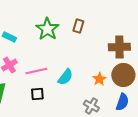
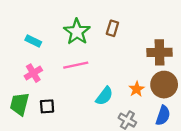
pink line: (36, 71) -> (76, 65), moved
cyan semicircle: (65, 77) -> (104, 96), moved
black square: (37, 94) -> (47, 106), moved

